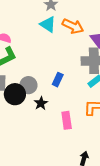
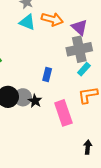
gray circle: (28, 85) -> (23, 97), moved
pink rectangle: (67, 120) -> (63, 113), size x1.4

